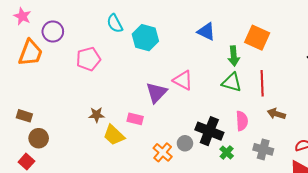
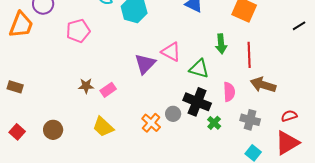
green arrow: (234, 56) -> (221, 44), moved
green triangle: (232, 82) -> (199, 69), moved
brown arrow: (276, 114) -> (263, 85), size x1.4
pink rectangle: (135, 119) -> (108, 90), moved, turned -49
yellow trapezoid: (114, 135) -> (103, 127), moved
brown circle: (39, 138) -> (53, 130), moved

